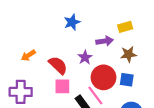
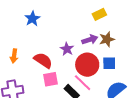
blue star: (72, 22) -> (32, 19), moved
purple arrow: (105, 41) -> (90, 40), moved
orange arrow: (28, 55) -> (14, 56), turned -40

